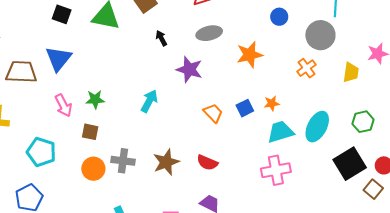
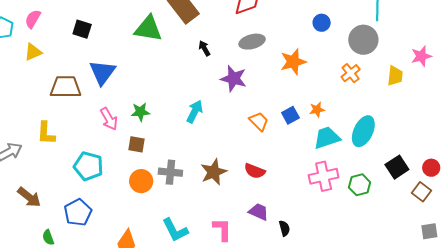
black square: (62, 14) -> (82, 29), moved
green hexagon: (363, 122) -> (360, 185), moved
black square: (350, 164) -> (397, 167), size x0.7

